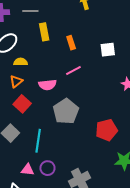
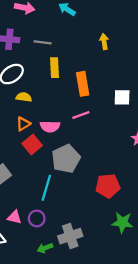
orange rectangle: (71, 43) -> (83, 84), size x1.5
orange triangle: (16, 81) -> (23, 124), moved
red square: (22, 104) -> (32, 144), moved
cyan line: (38, 141) -> (46, 188), moved

